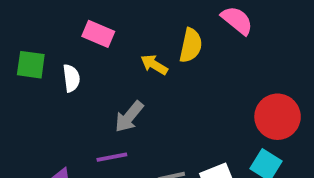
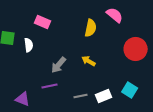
yellow arrow: (154, 65) -> (89, 61), moved
red circle: (278, 117) -> (136, 49), moved

